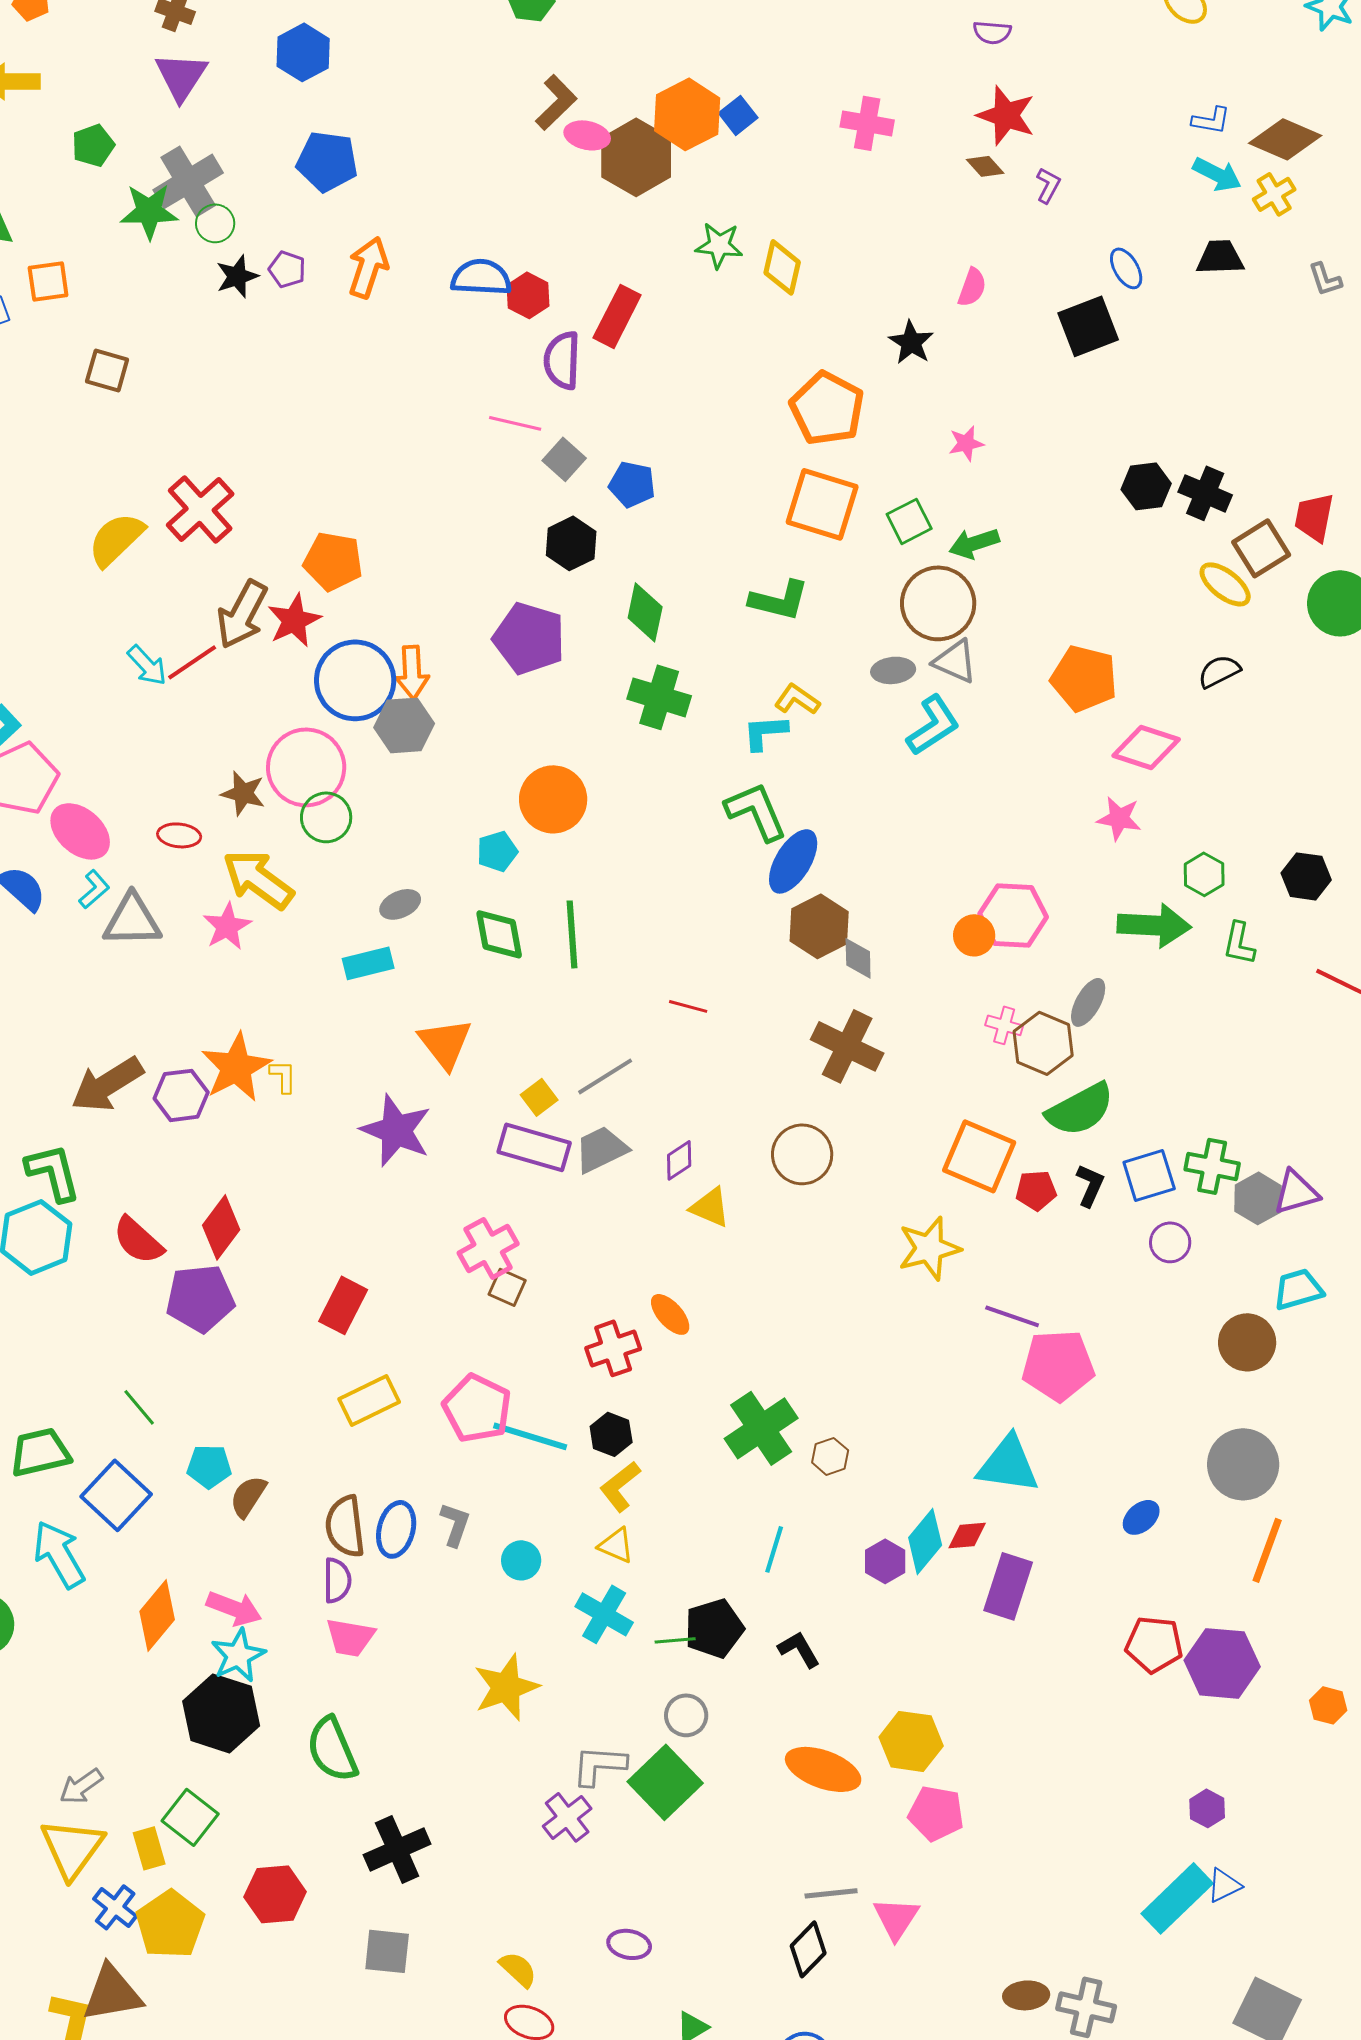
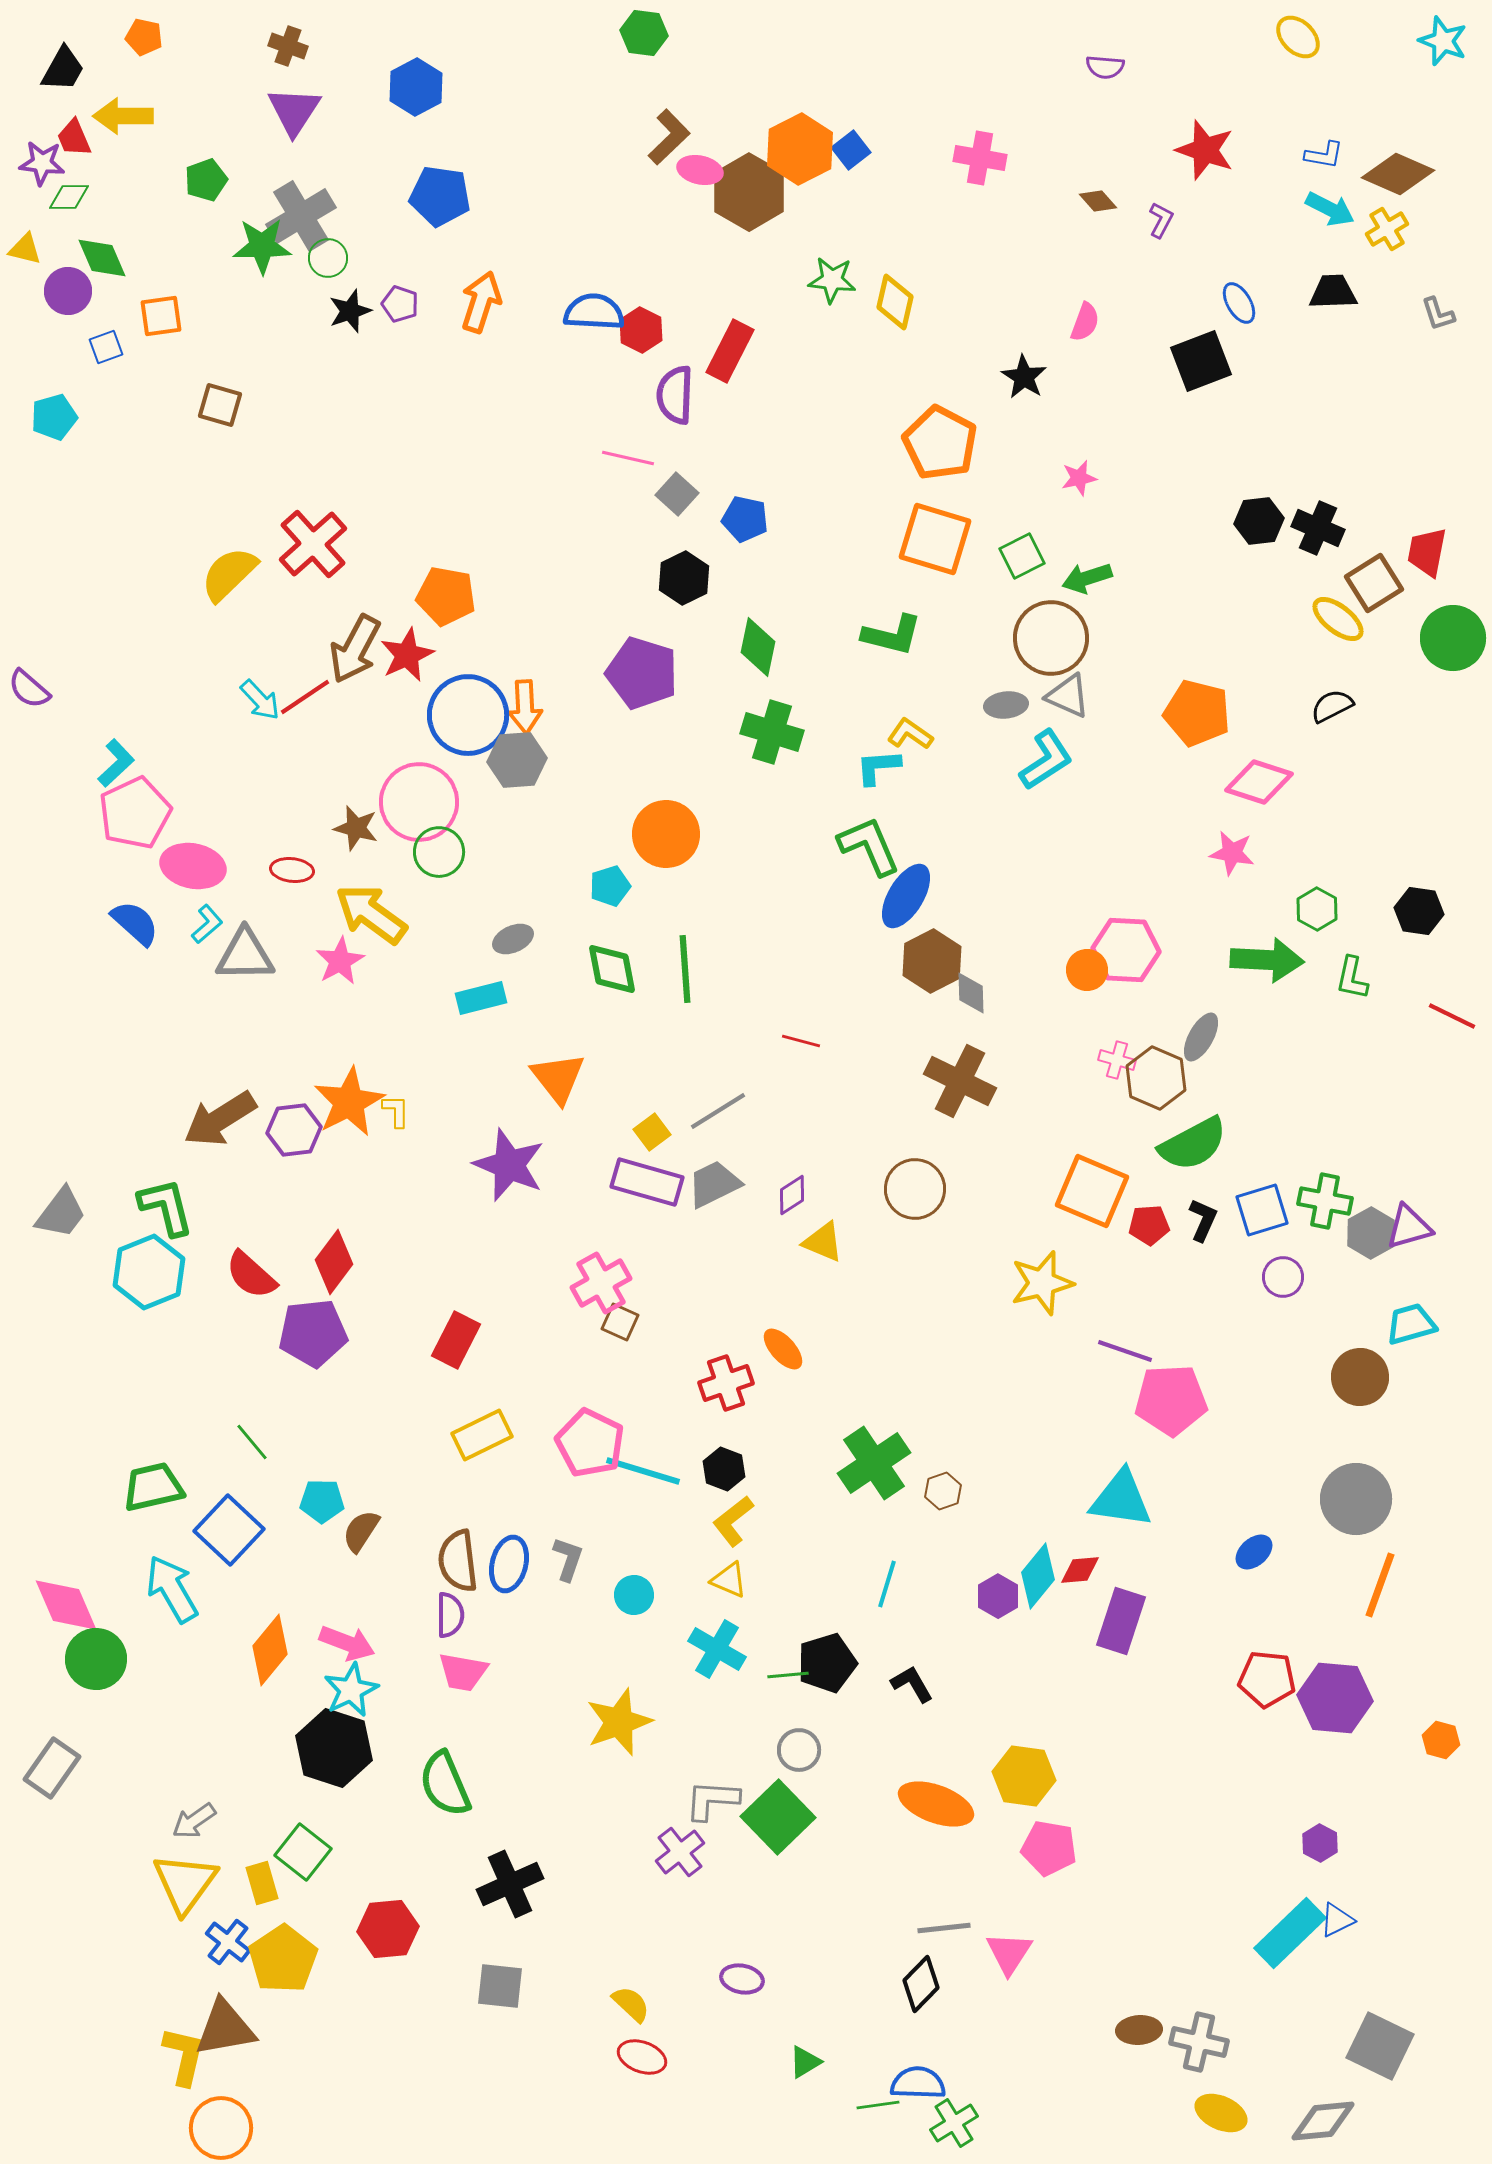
red star: (1006, 115) -> (1205, 150), moved
pink ellipse: (80, 831) -> (193, 866), turned -30

